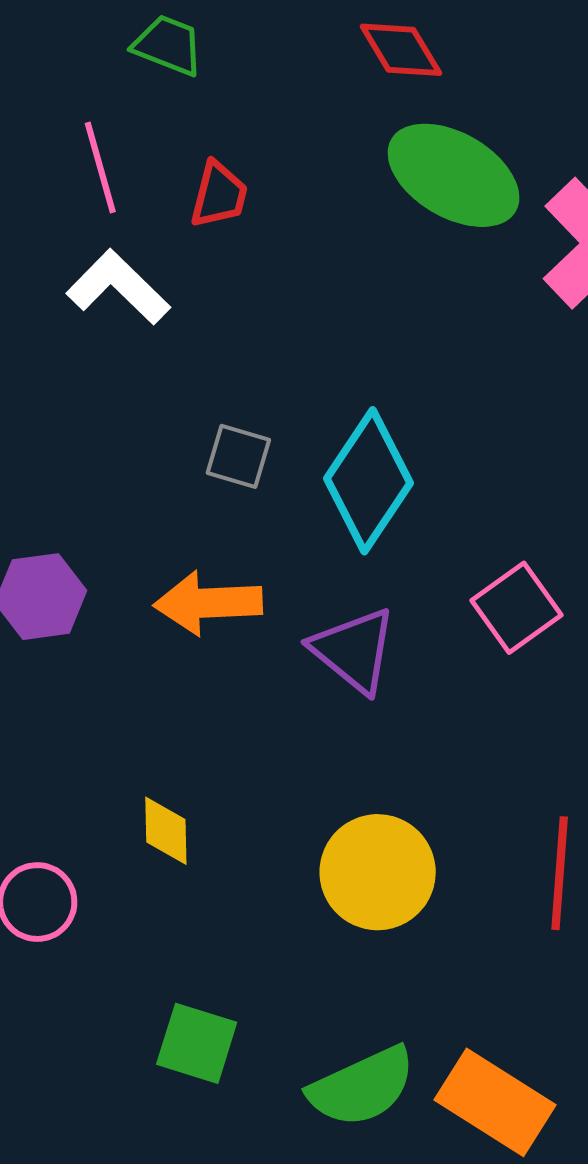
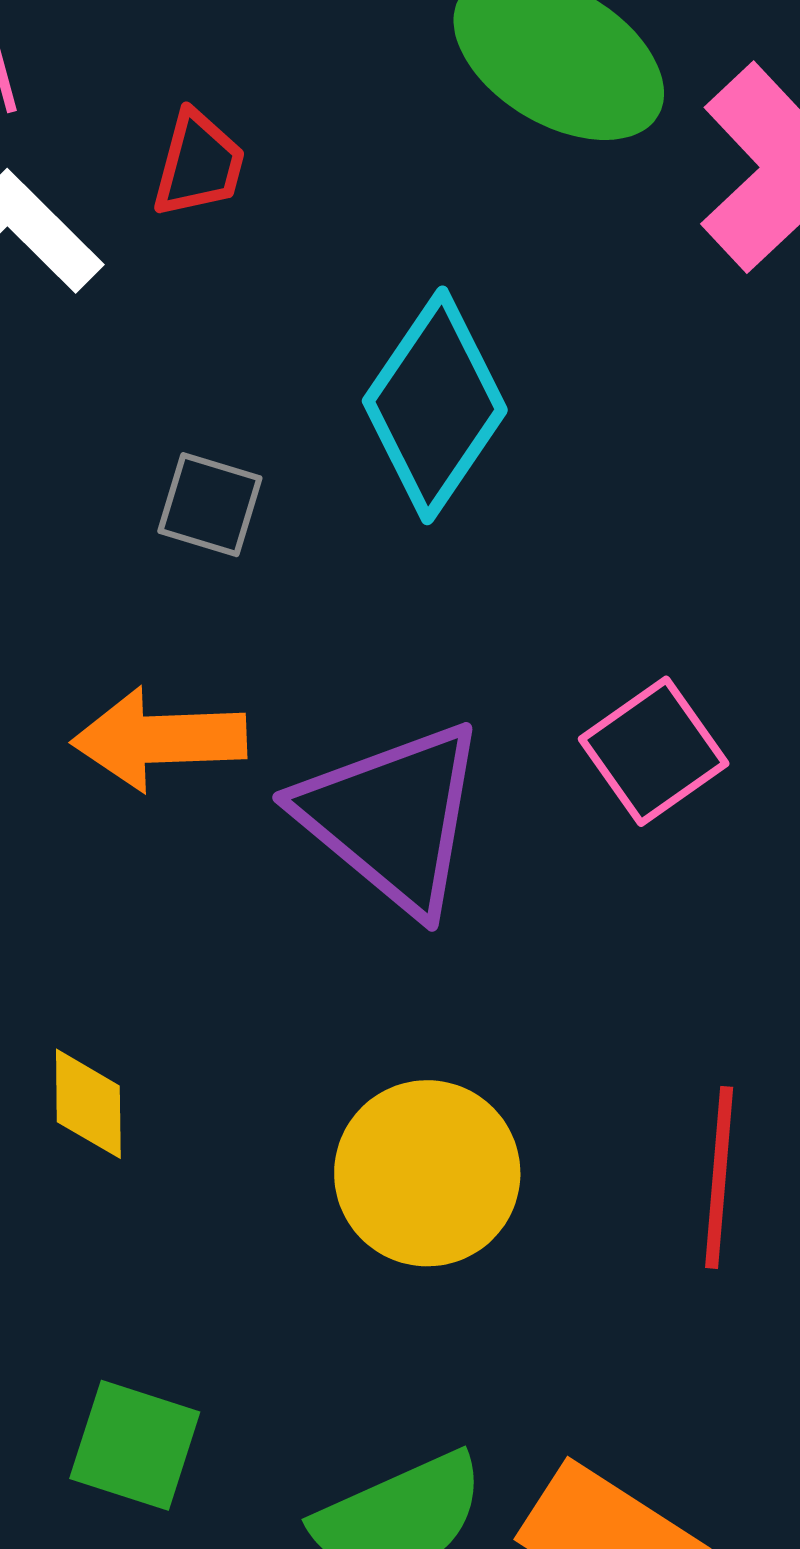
red trapezoid: (219, 195) -> (199, 164), moved
cyan diamond: (368, 481) -> (435, 405), moved
purple triangle: (354, 650) -> (392, 817), size x1.4

